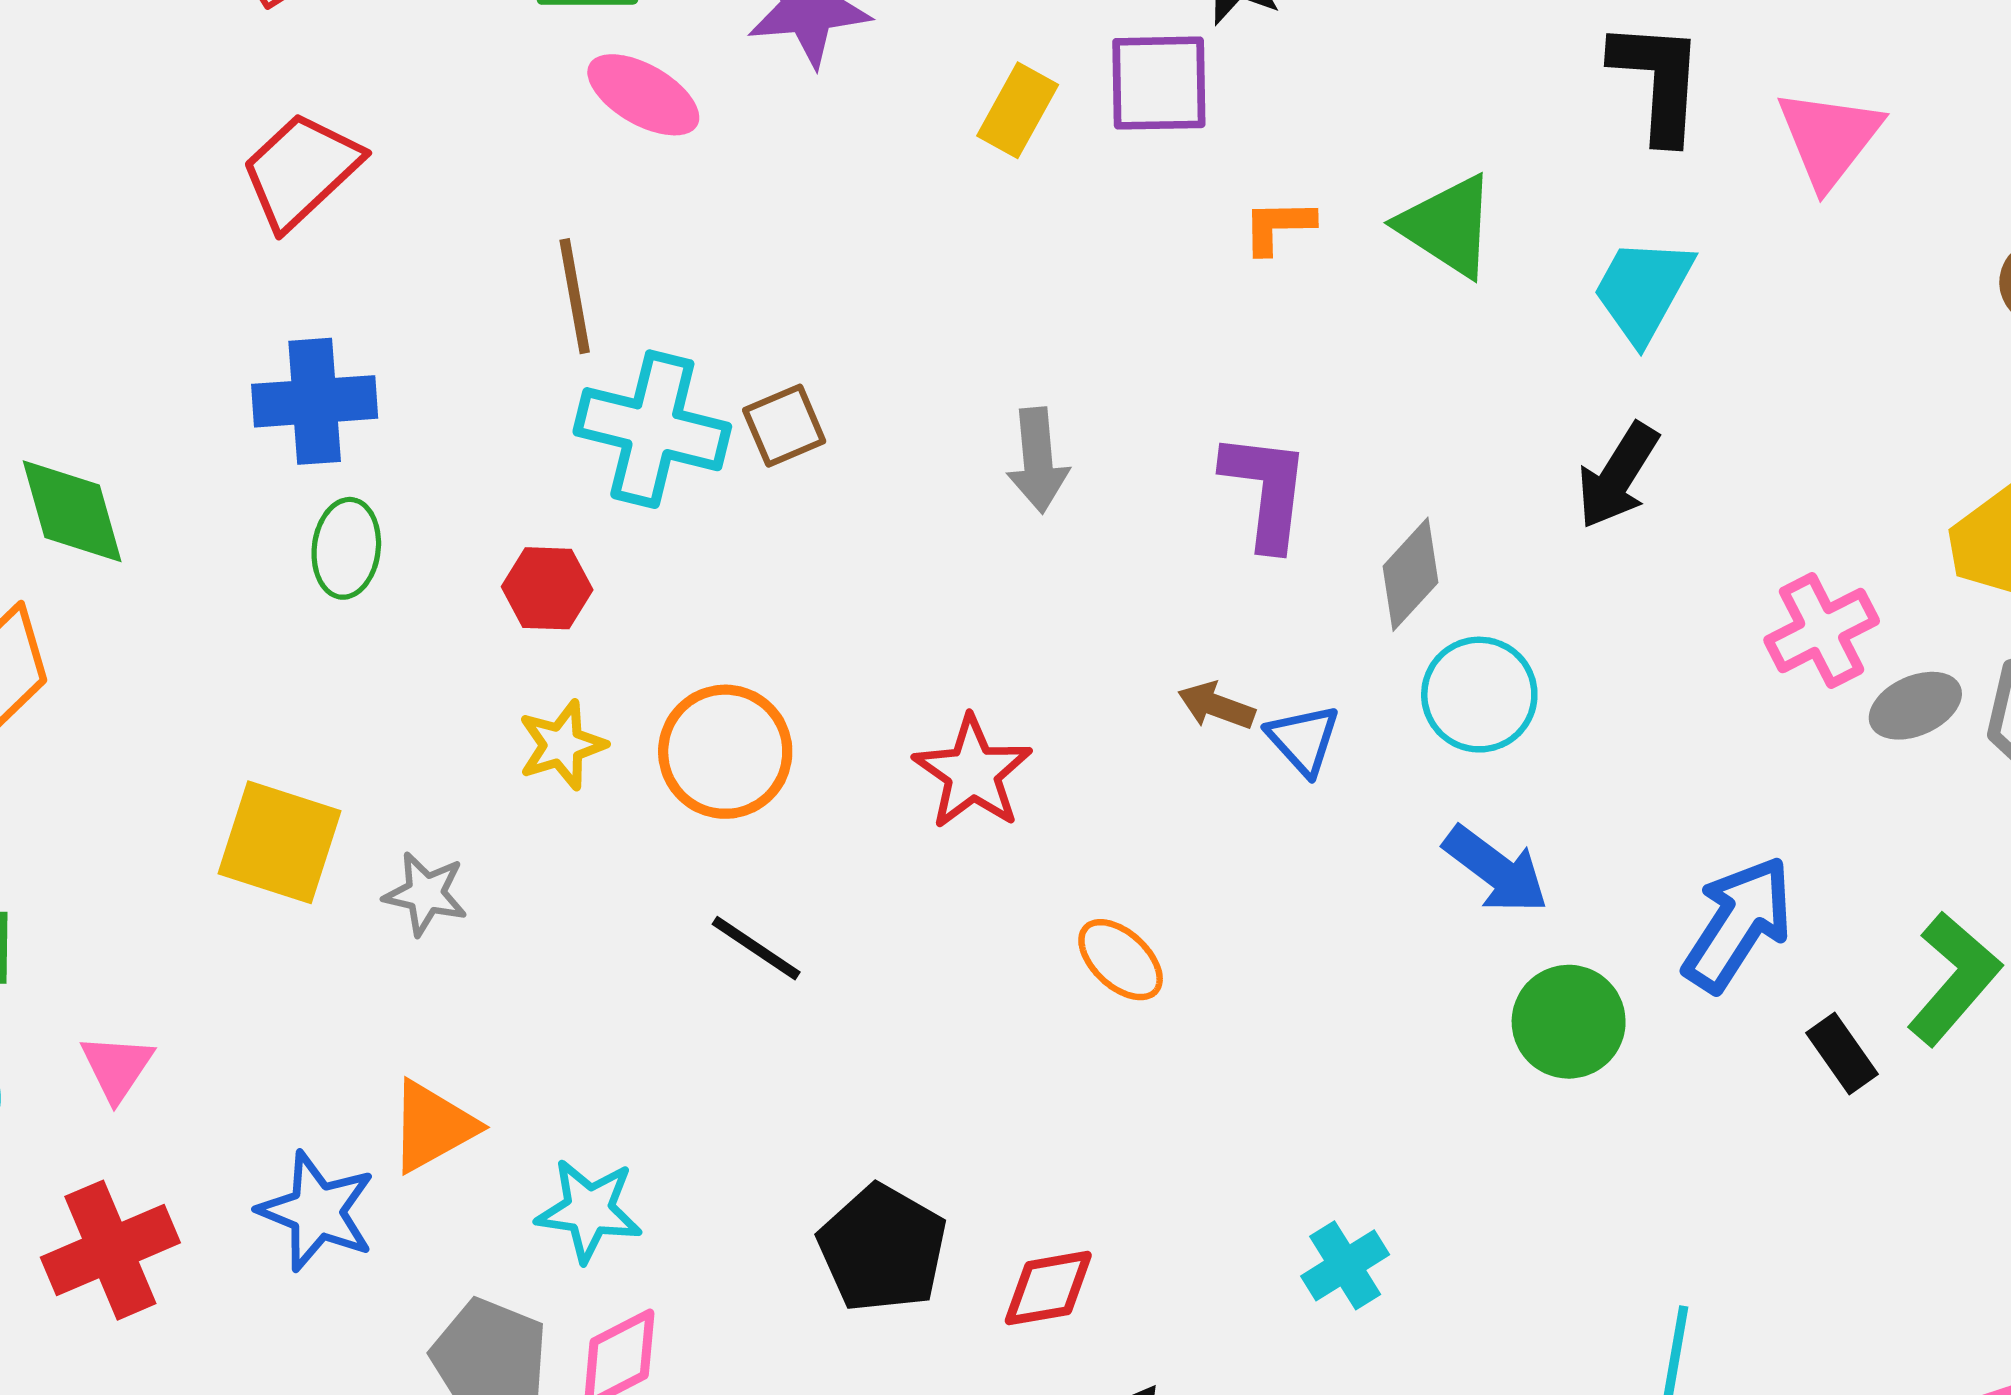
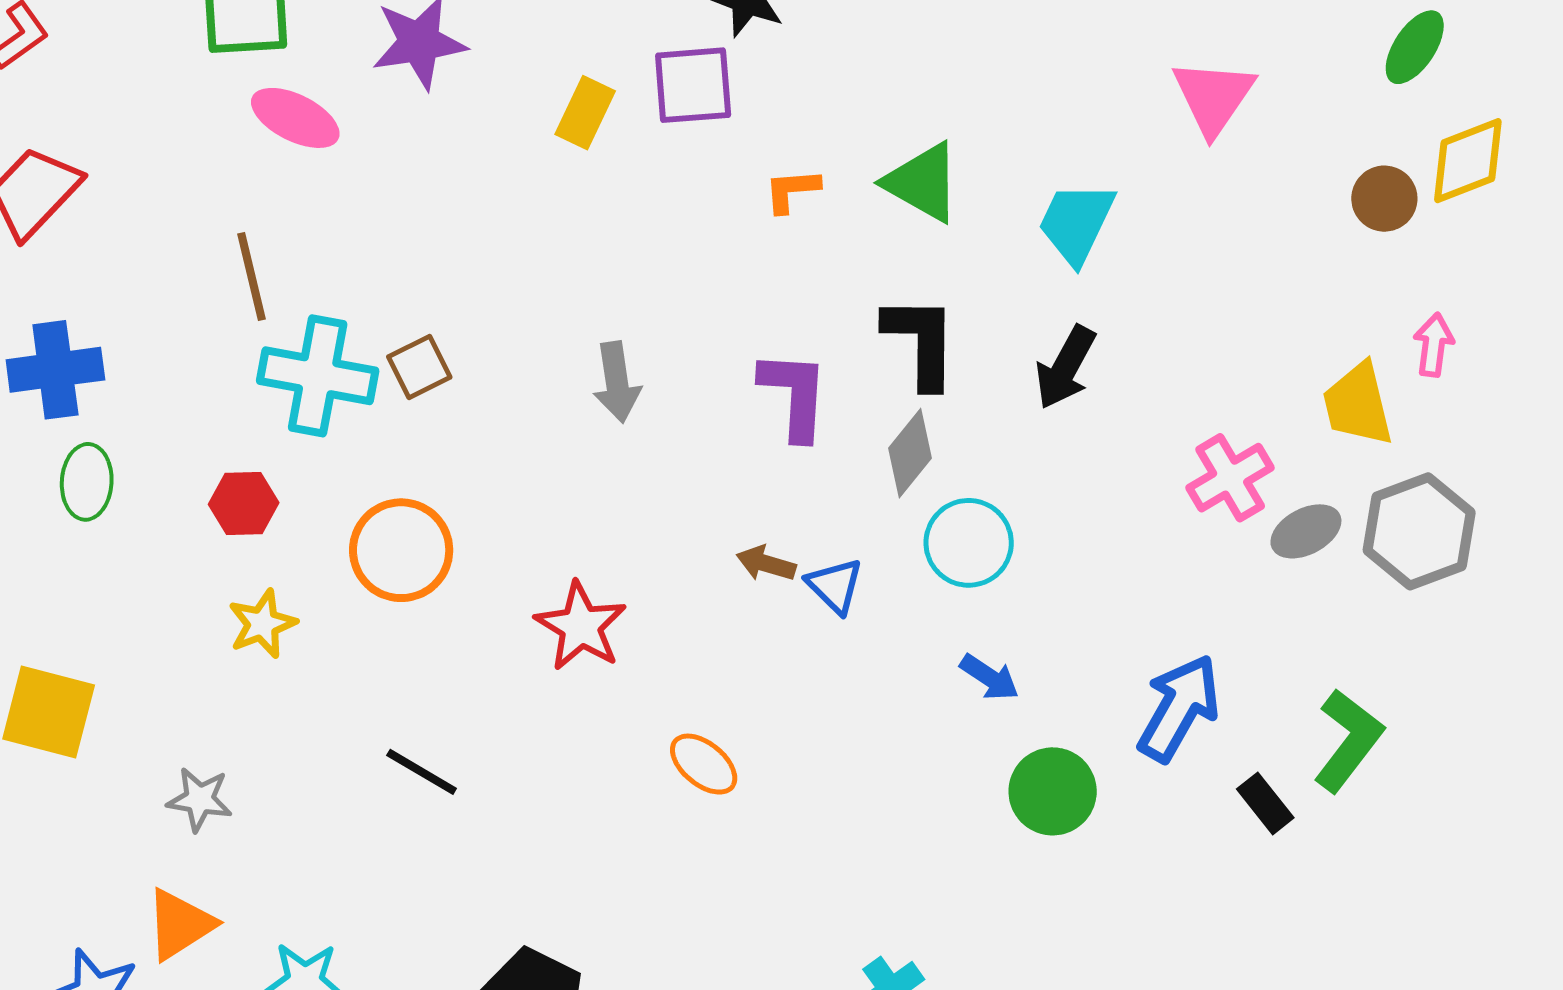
black L-shape: (1658, 81) -> (921, 342), moved
orange circle: (725, 752) -> (401, 550), moved
blue arrow: (1496, 870) -> (989, 677), size x0.7
gray star: (426, 894) -> (200, 799), moved

